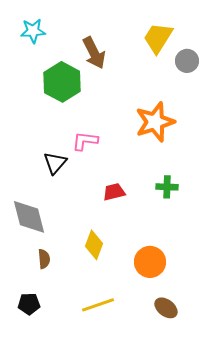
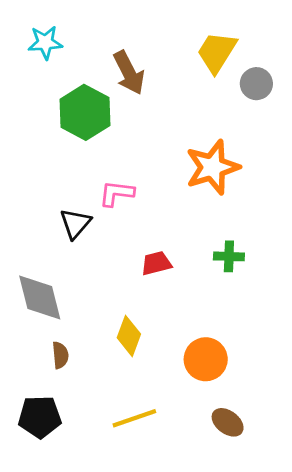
black pentagon: (29, 304) -> (40, 417), size x1.4

